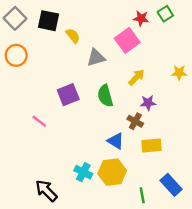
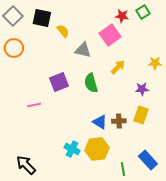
gray triangle: (96, 58) -> (83, 50), turned 30
purple star: (148, 103) -> (142, 89), moved
pink line: (39, 121) -> (34, 105), turned -48
brown cross: (135, 121) -> (119, 121), moved, turned -32
yellow rectangle: (151, 146) -> (141, 115), moved, turned -66
black arrow: (46, 191) -> (26, 165), moved

